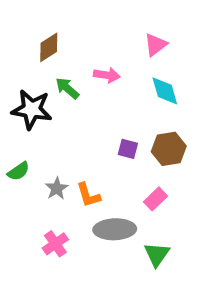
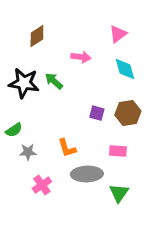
green arrow: (67, 88) -> (54, 81), moved
gray star: (57, 188) -> (28, 152), moved, turned 30
pink rectangle: (156, 199) -> (118, 151), turned 48

